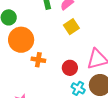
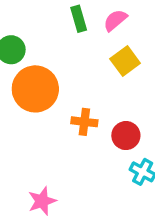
orange cross: (38, 60) -> (84, 122), moved

